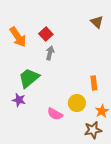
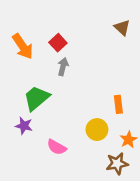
pink semicircle: (55, 114) -> (57, 147), moved

